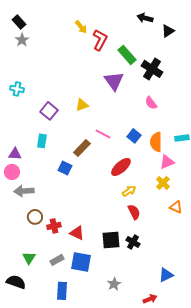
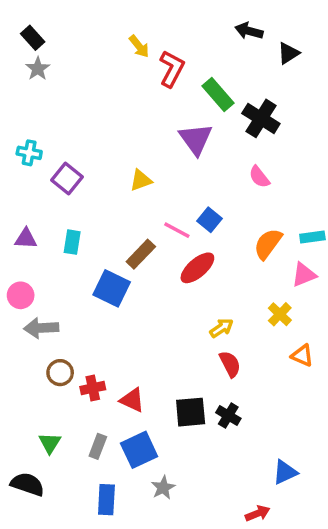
purple square: (49, 111) -> (67, 179), moved
blue square: (134, 136) -> (209, 220), moved
orange semicircle: (156, 142) -> (268, 244), turned 36
purple triangle: (15, 154) -> (26, 239), moved
pink triangle: (167, 162) -> (304, 275), moved
red ellipse: (121, 167) -> (197, 268), moved
blue square: (65, 168) -> (112, 288), size x1.5
gray rectangle: (57, 260) -> (98, 446), turned -40
blue square: (81, 262) -> (139, 450), turned -35
gray star: (114, 284) -> (163, 488), moved

